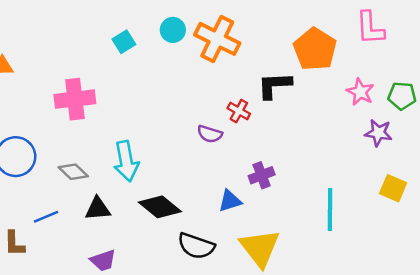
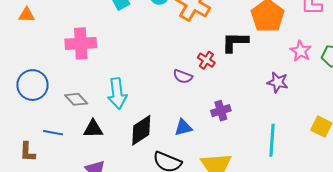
purple star: (378, 133) -> (278, 82), moved
blue triangle: (230, 201) -> (183, 128), moved
black diamond: (160, 207) -> (141, 130), turned -76
blue line: (46, 217) -> (53, 133), turned 30

